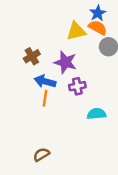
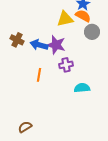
brown cross: (32, 56) -> (17, 40), moved, turned -32
blue arrow: (45, 81) -> (39, 45), moved
brown semicircle: (41, 154) -> (25, 127), moved

